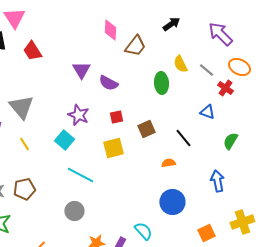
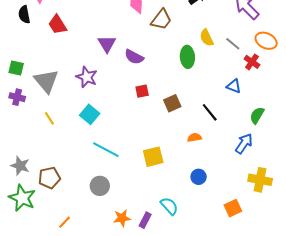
purple star: (78, 115) -> (87, 77), moved
yellow square: (113, 148) -> (153, 157), moved
blue arrow: (217, 181) -> (244, 144), moved, turned 45
brown pentagon: (24, 189) -> (49, 178), moved
blue circle: (172, 202) -> (199, 177), size x0.6
yellow cross: (242, 222) -> (260, 180), moved, turned 30

